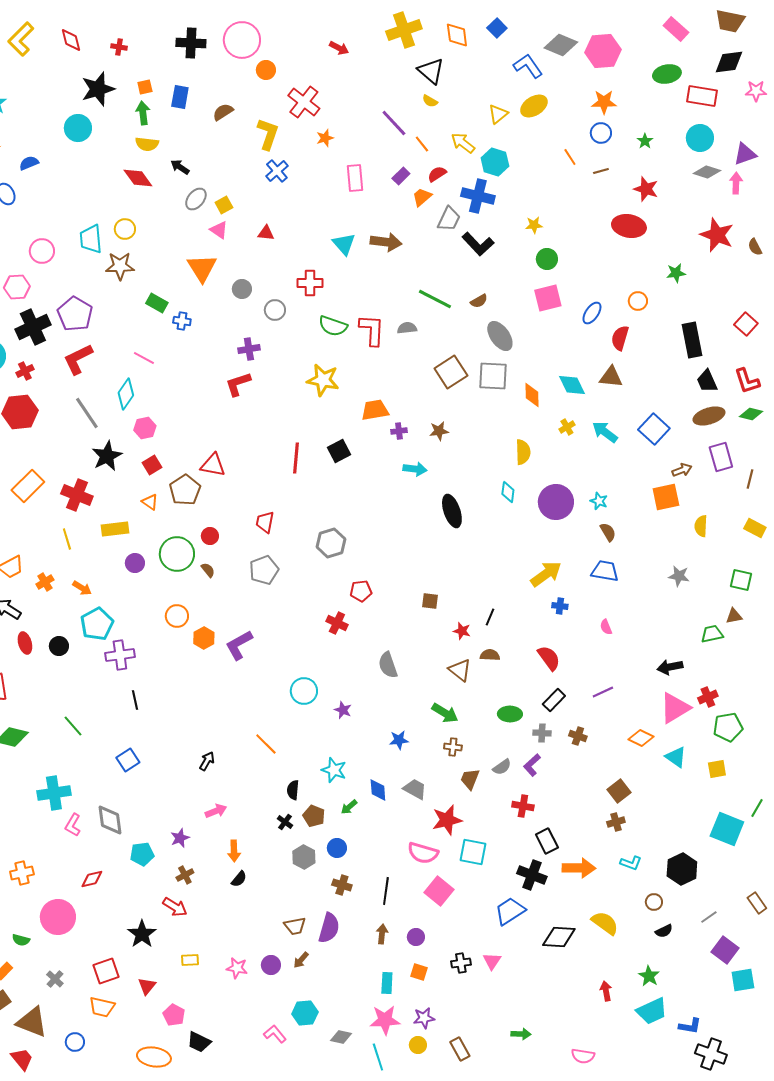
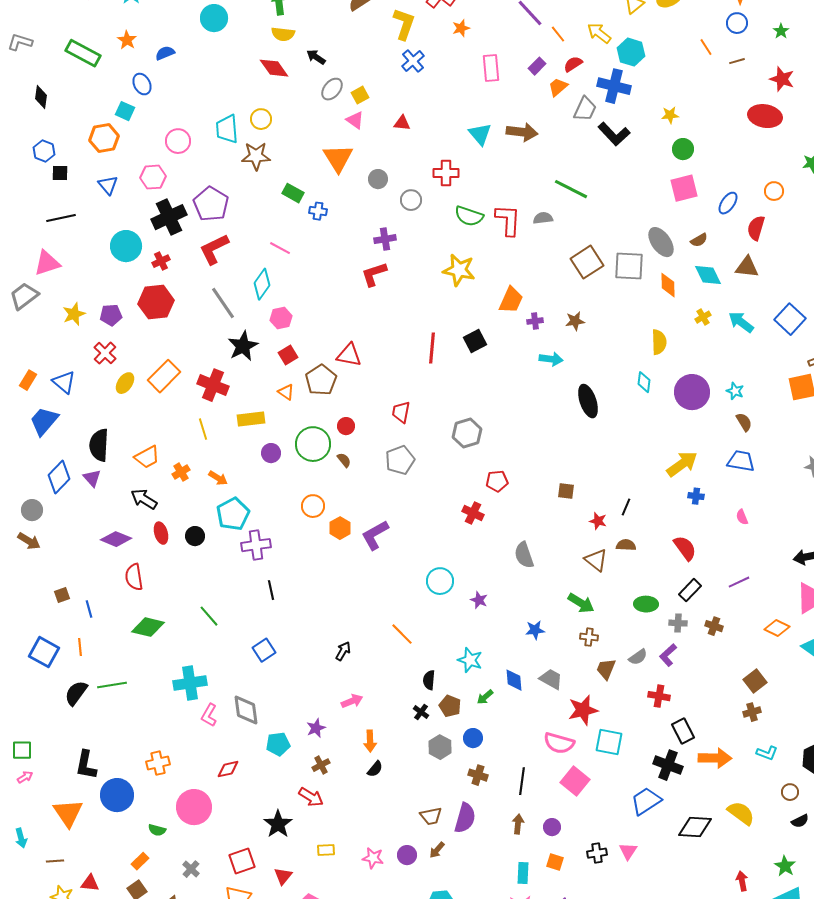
brown semicircle: (479, 301) -> (699, 240), moved
gray ellipse: (500, 336) -> (661, 242), moved
orange trapezoid: (375, 410) -> (511, 300), turned 124

